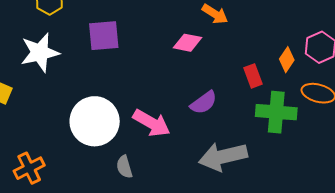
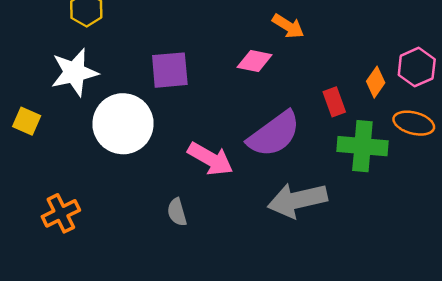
purple square: (104, 36) -> (170, 70), moved
purple semicircle: (204, 103) -> (274, 134), size x1.6
white circle: (95, 121) -> (123, 124), moved

